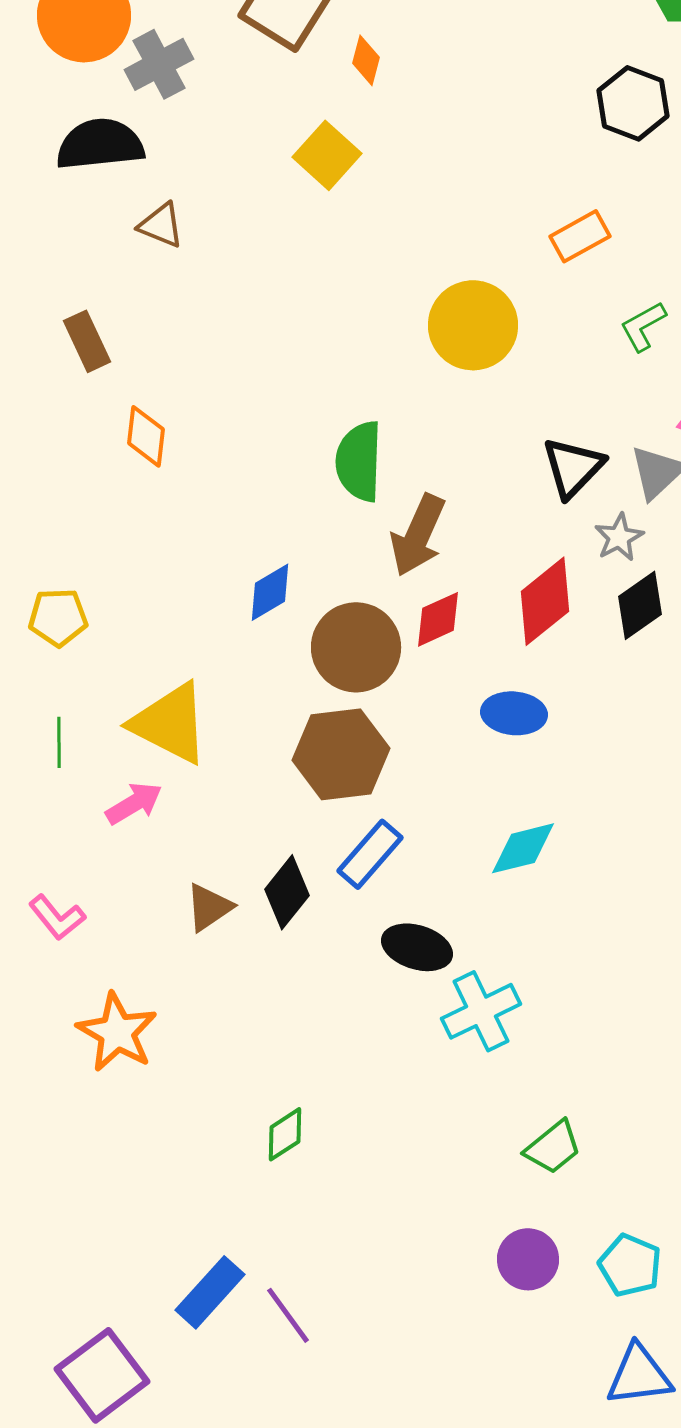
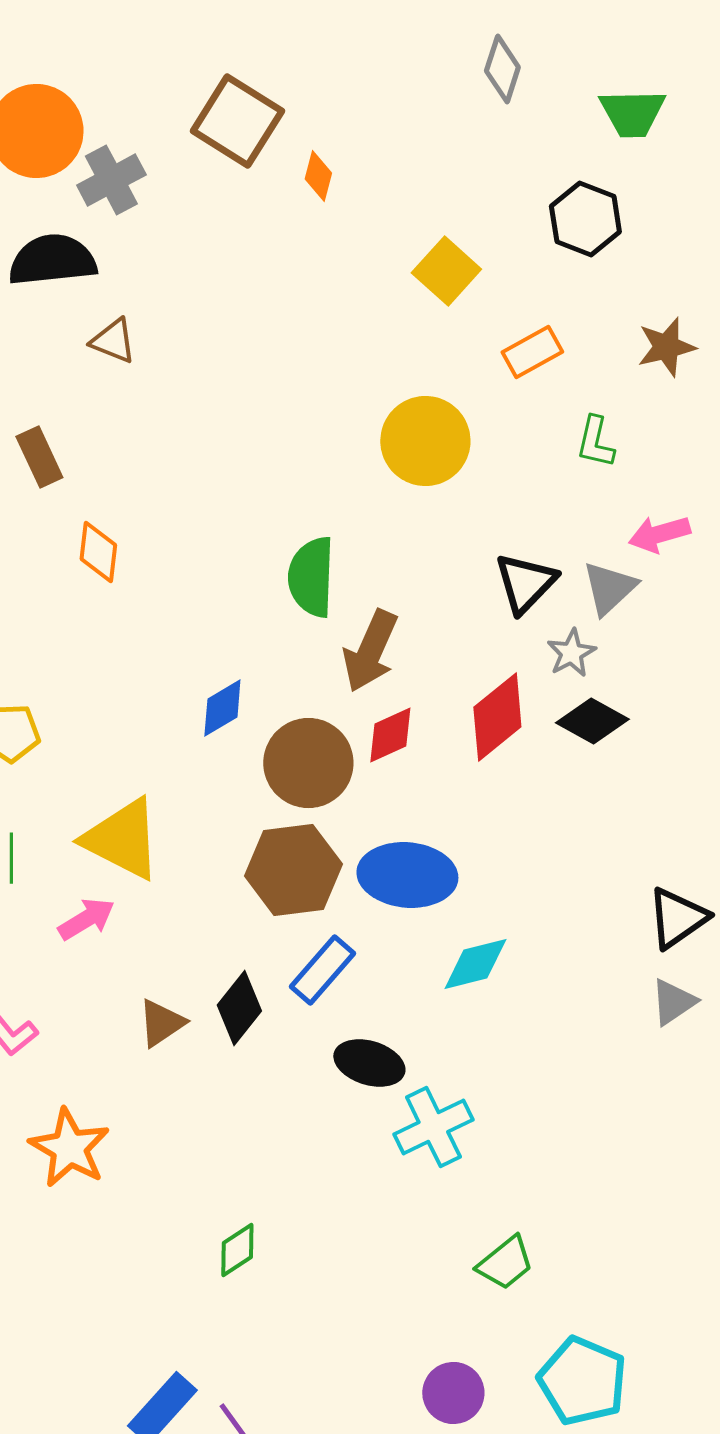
yellow square: (327, 155) -> (446, 271), moved
green L-shape: (643, 326) -> (595, 442), turned -48
black diamond: (640, 605) -> (592, 721), turned 64
blue ellipse: (514, 713) -> (407, 875), moved, size x1.5
purple circle: (528, 1259) -> (453, 1393), moved
cyan pentagon: (630, 1265) -> (582, 1381), size x1.4

